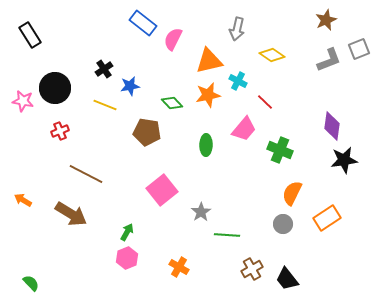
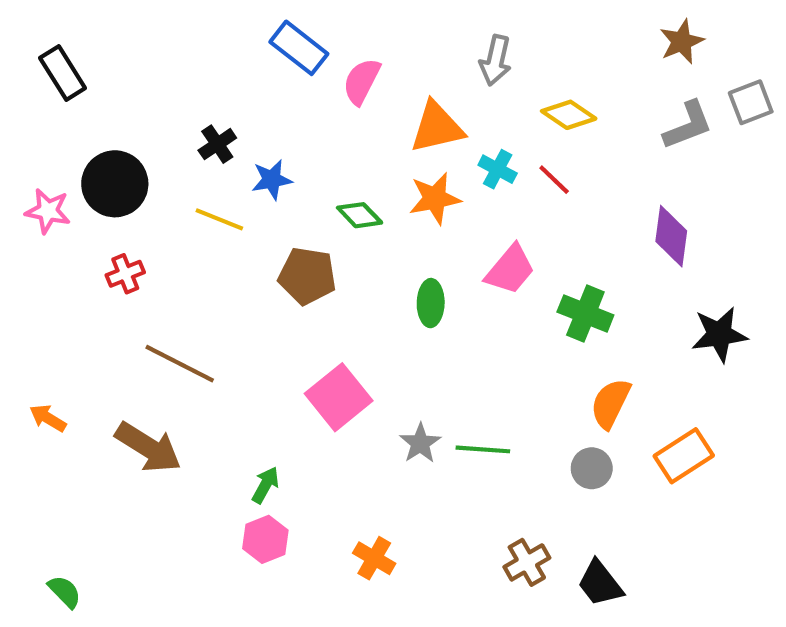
red line: (265, 102) -> (554, 180), moved
purple diamond: (332, 126) -> (671, 236), moved
green line: (227, 235) -> (483, 449), moved

